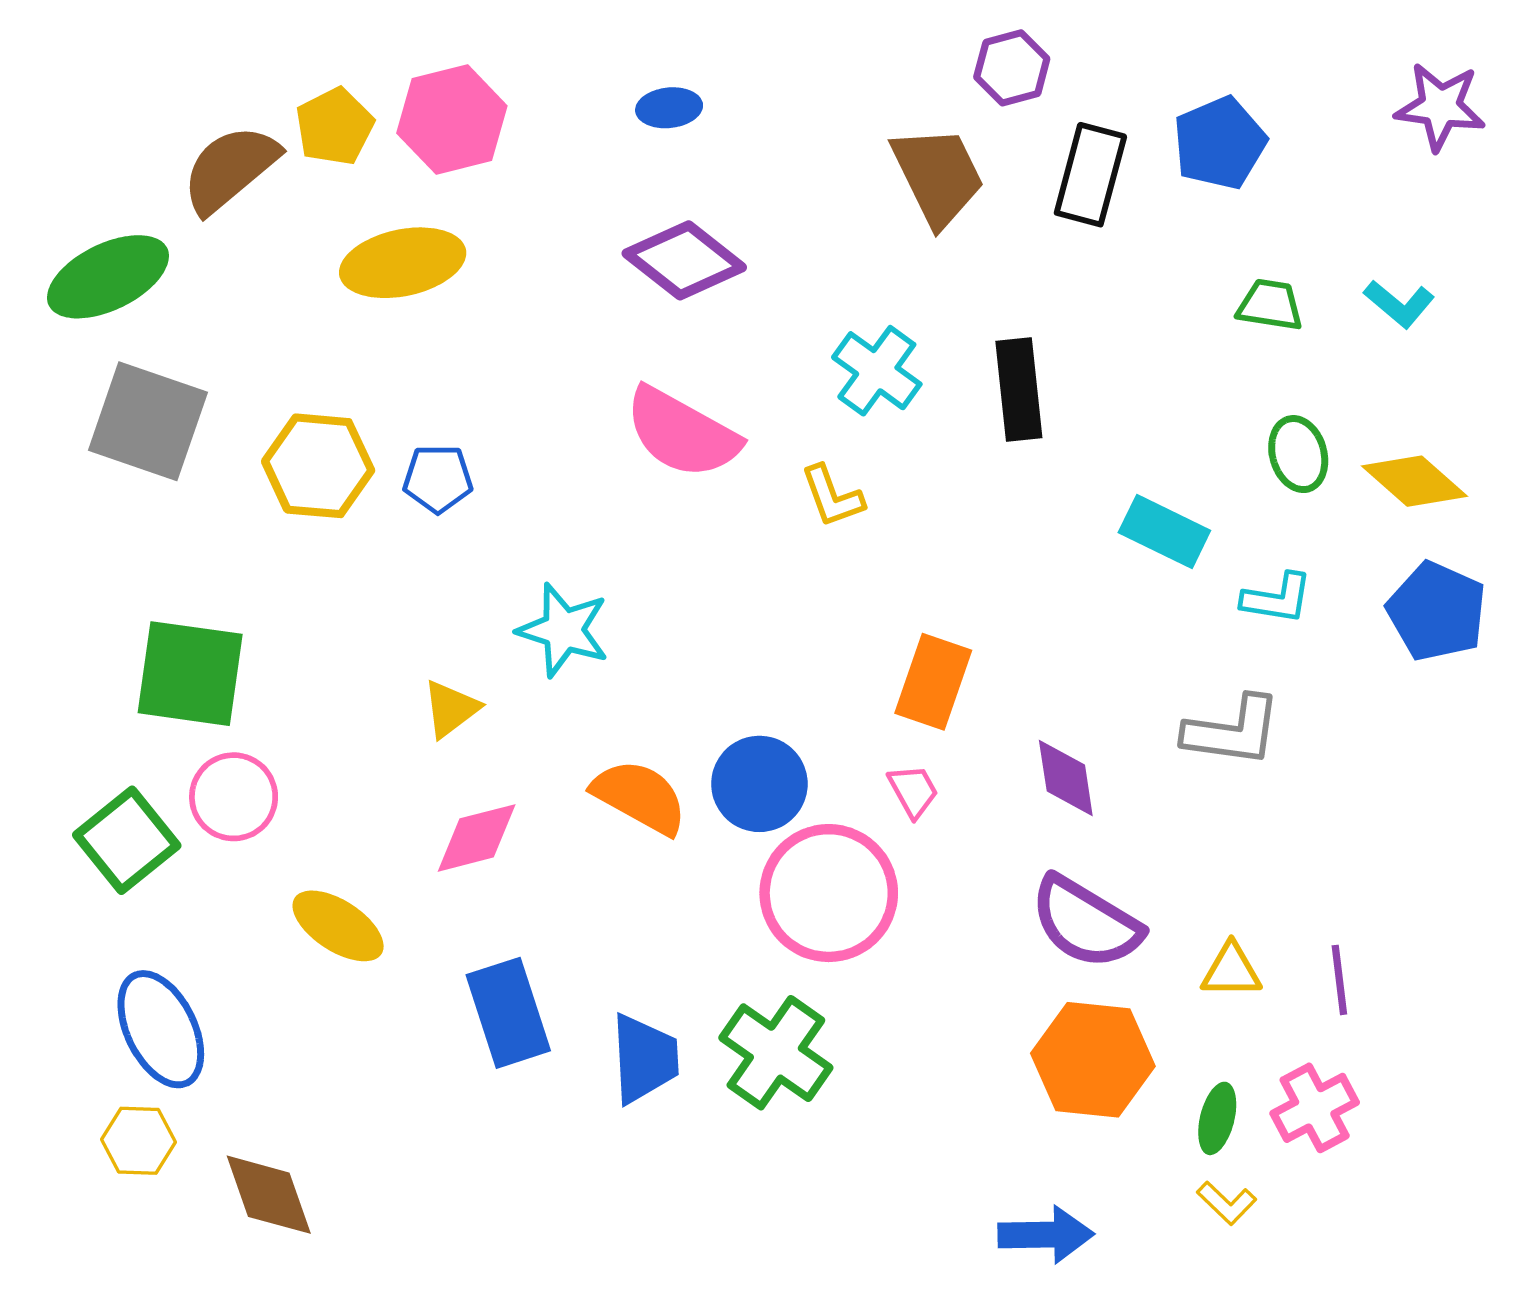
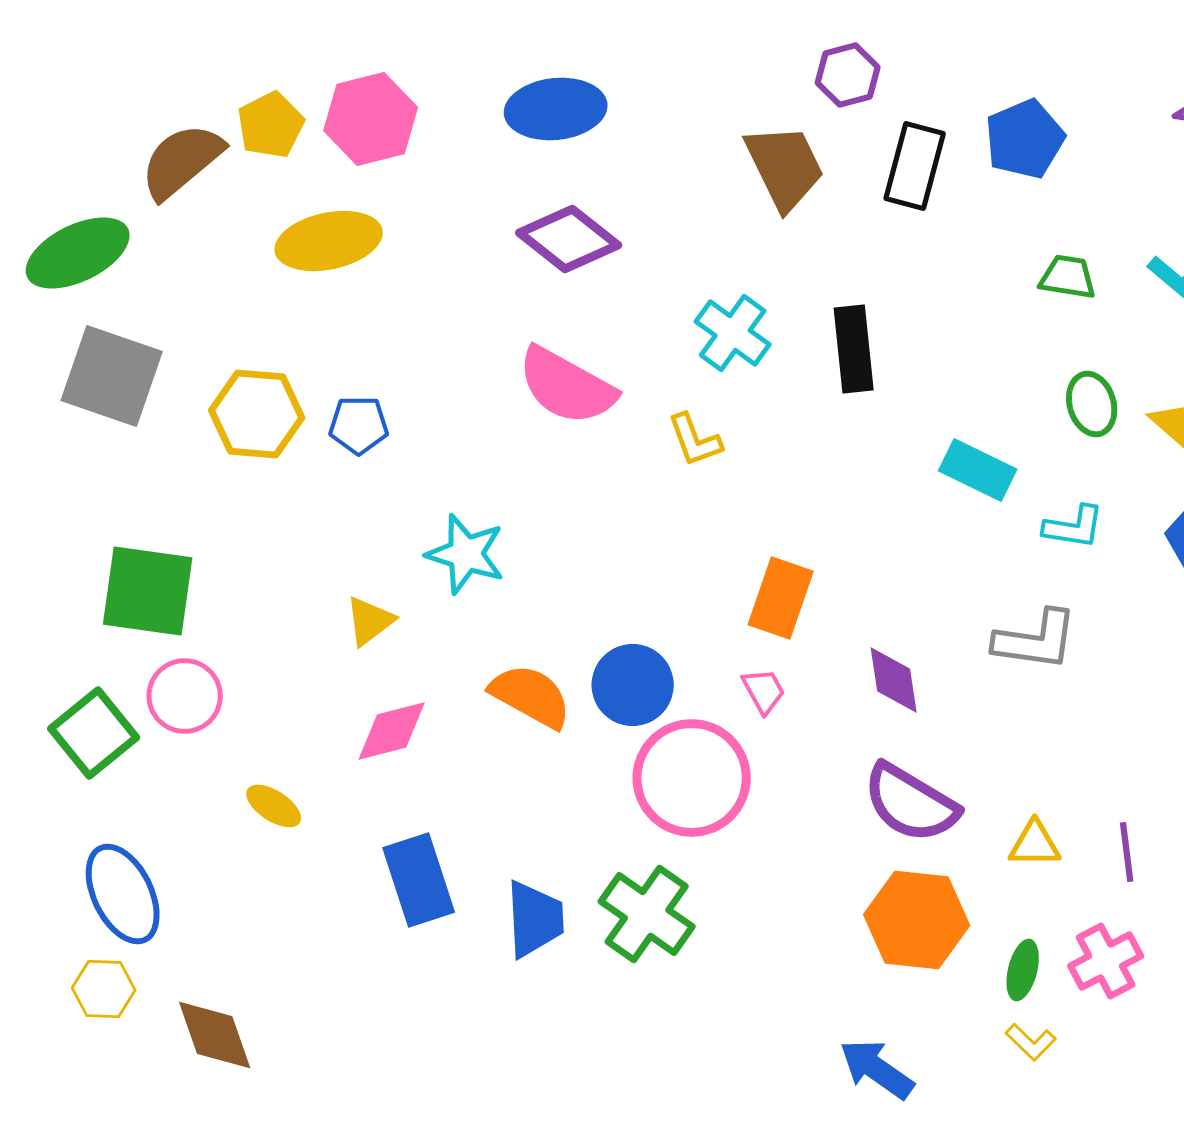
blue ellipse: (669, 108) -> (556, 109), size x1.8
yellow ellipse: (338, 926) -> (274, 806), size x0.7
blue arrow: (1046, 1235) -> (877, 1069), turned -144

